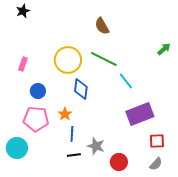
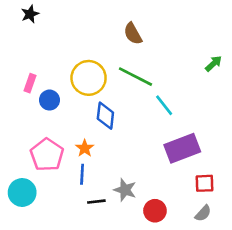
blue circle: (38, 91) -> (49, 100), moved
pink pentagon: (36, 119) -> (47, 155), turned 30
blue line: (72, 134) -> (82, 174), moved

